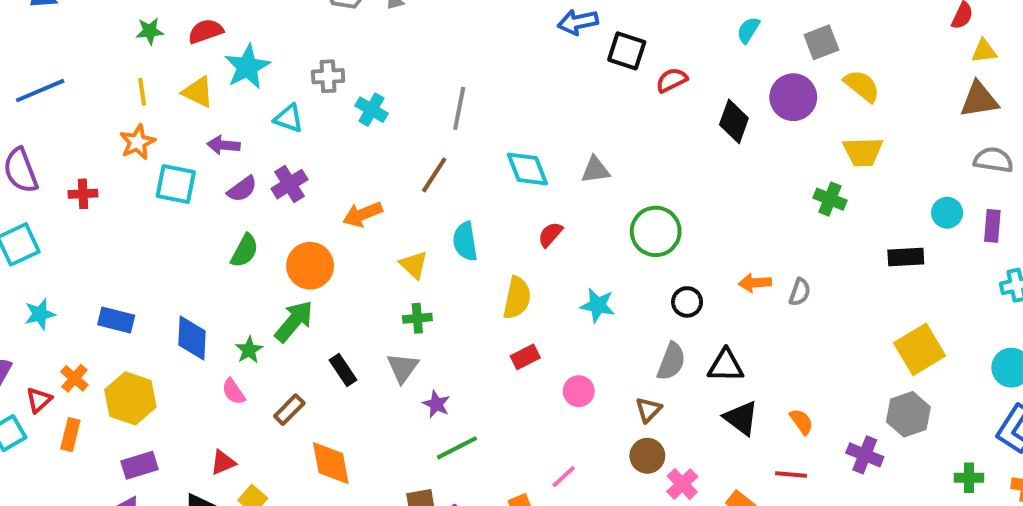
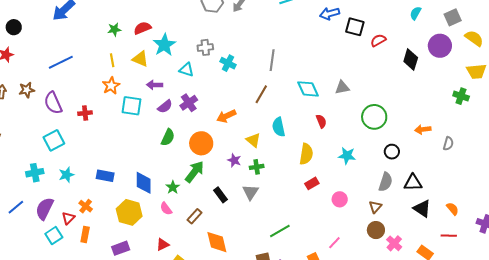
red semicircle: (550, 234) -> (321, 121), turned 120
orange arrow: (755, 283) -> (423, 129), moved
yellow hexagon: (130, 398) -> (129, 212), moved
purple star: (436, 404) -> (234, 160), moved

